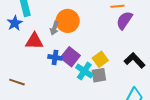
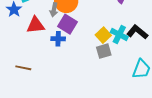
purple square: (70, 57) -> (68, 24), moved
cyan cross: (84, 71) -> (119, 35), moved

